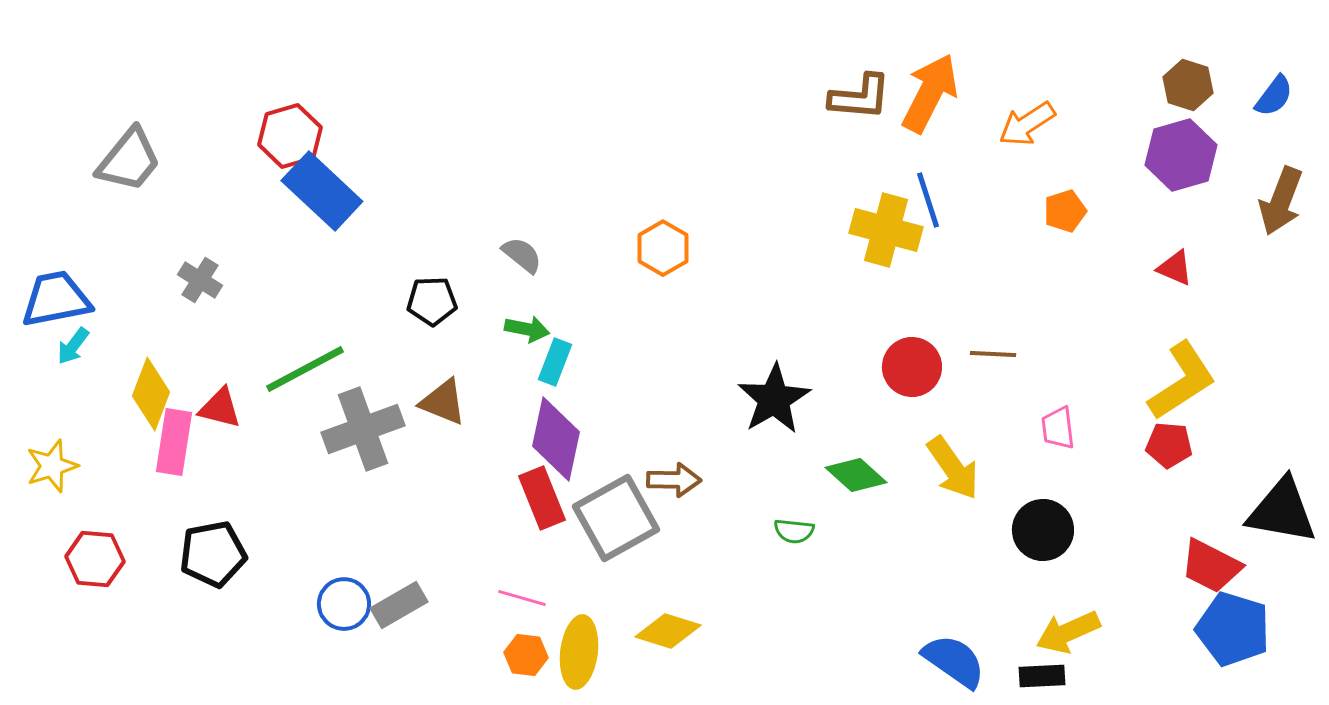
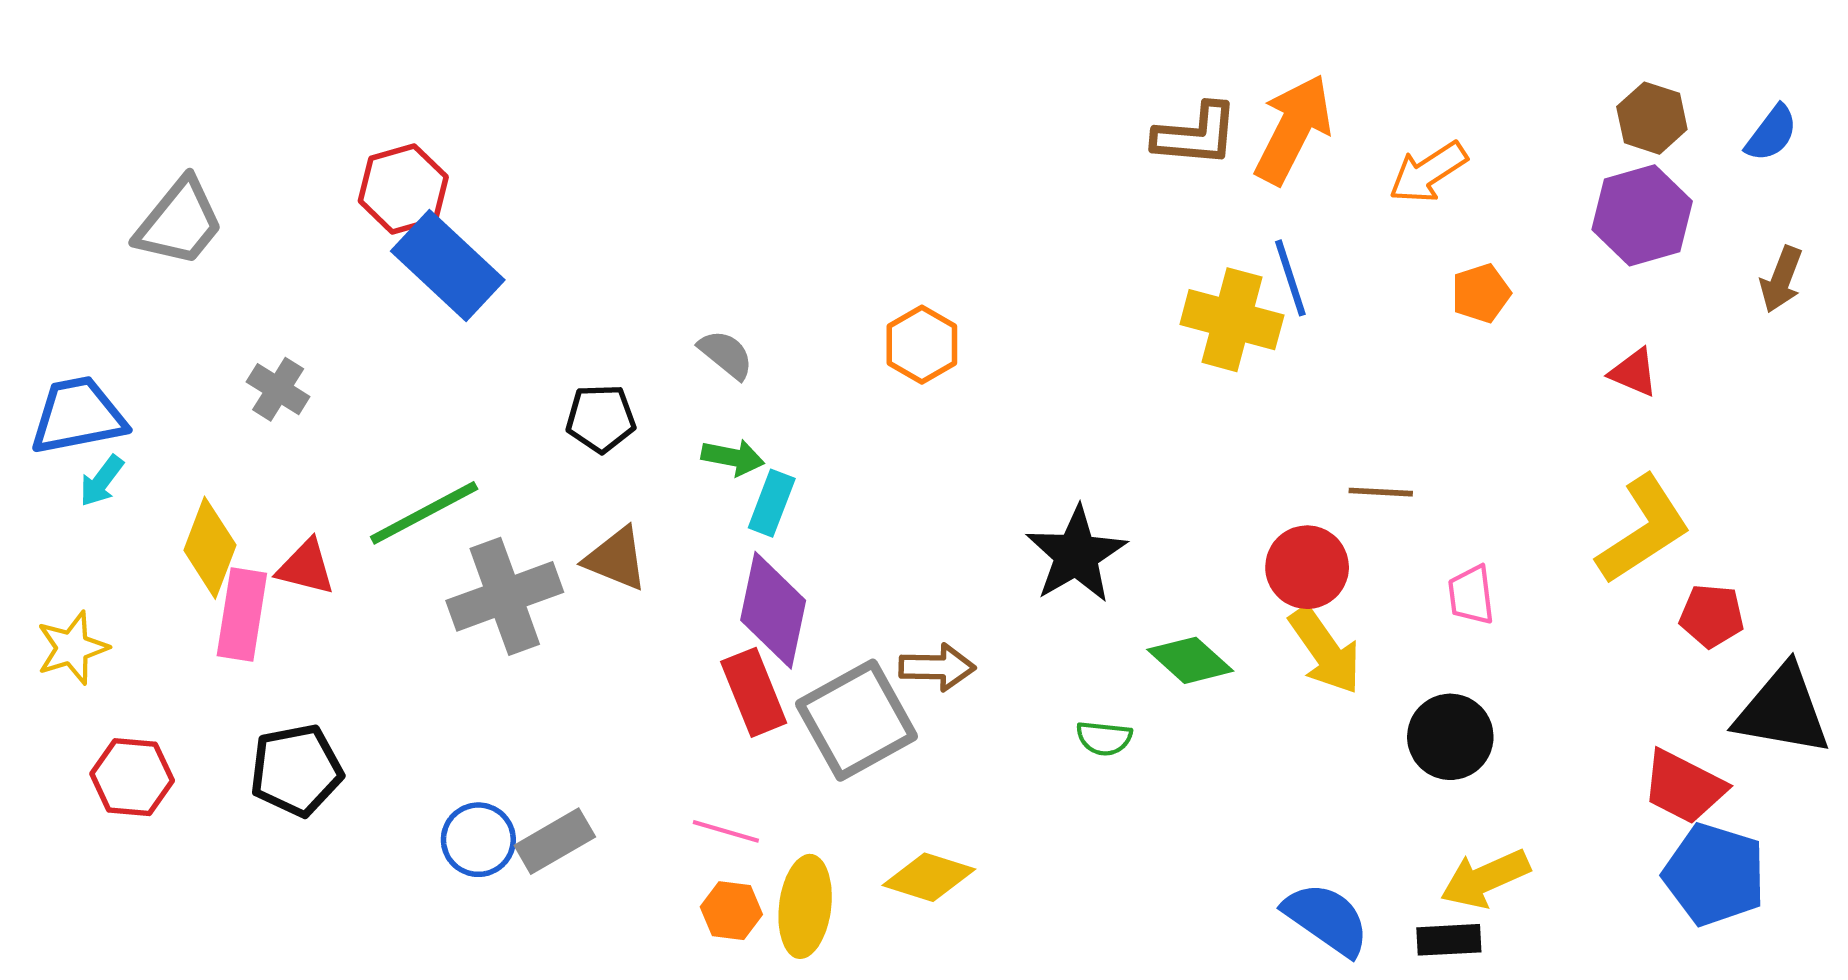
brown arrow: (1281, 201) -> (1781, 279), size x0.7
red circle: (912, 367) -> (1307, 567), moved
red pentagon: (1169, 445) -> (1712, 616), moved

